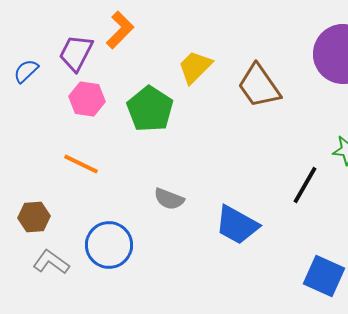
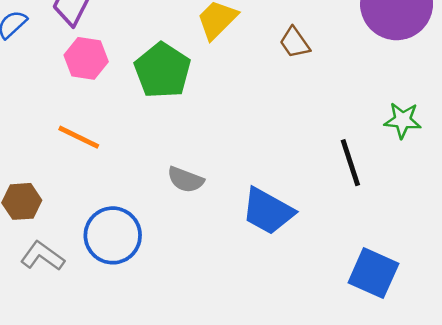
brown trapezoid: (259, 86) -> (295, 43), size x0.6
black line: (305, 185) -> (350, 163), turned -48

